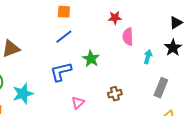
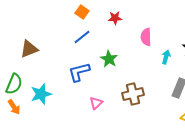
orange square: (64, 12) -> (82, 12), turned 32
red star: (115, 18) -> (115, 18), moved
brown cross: (115, 94) -> (133, 94), size x1.5

